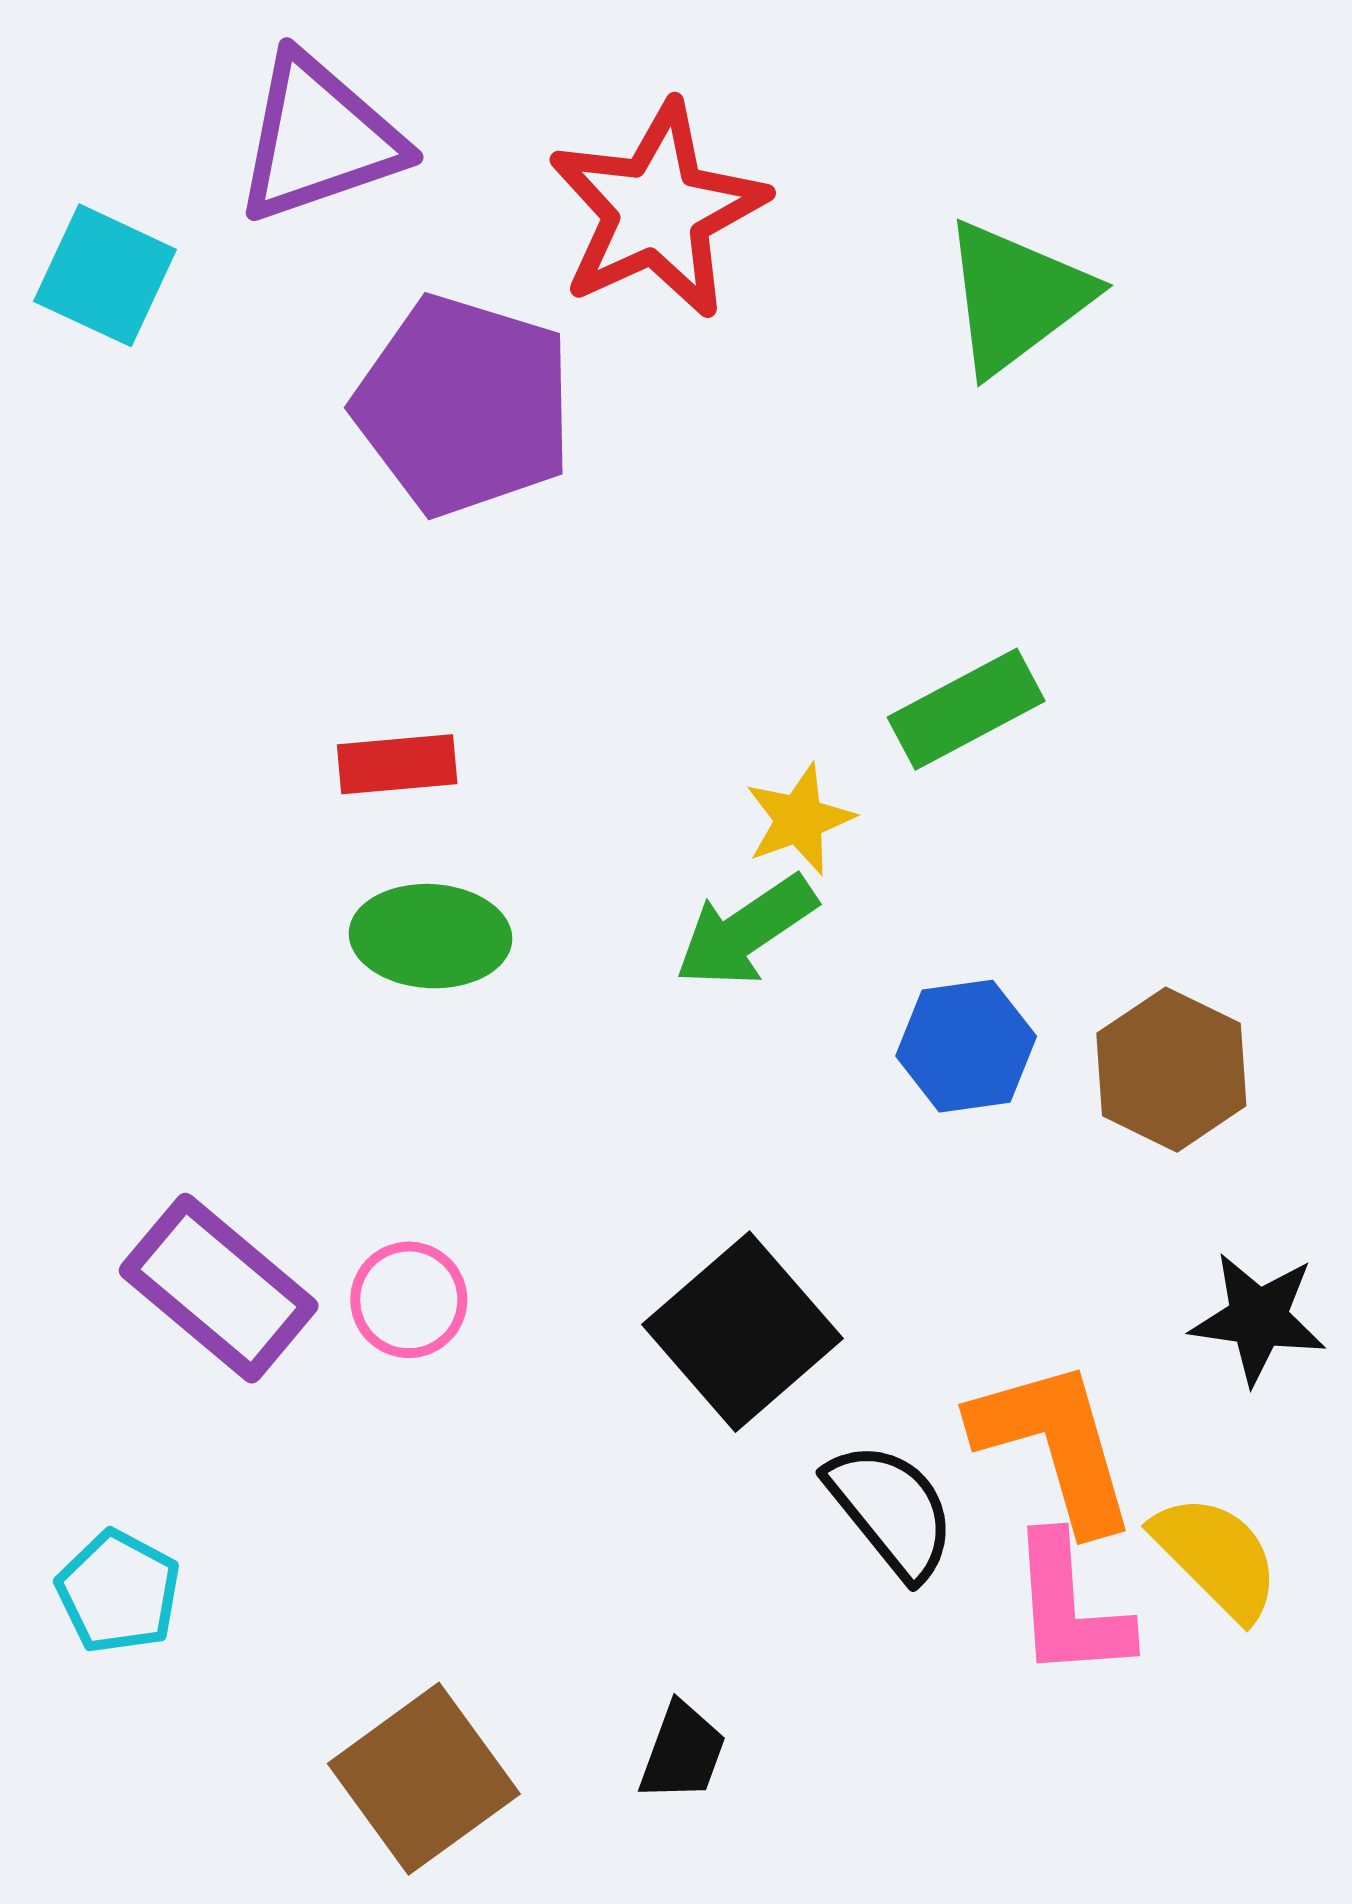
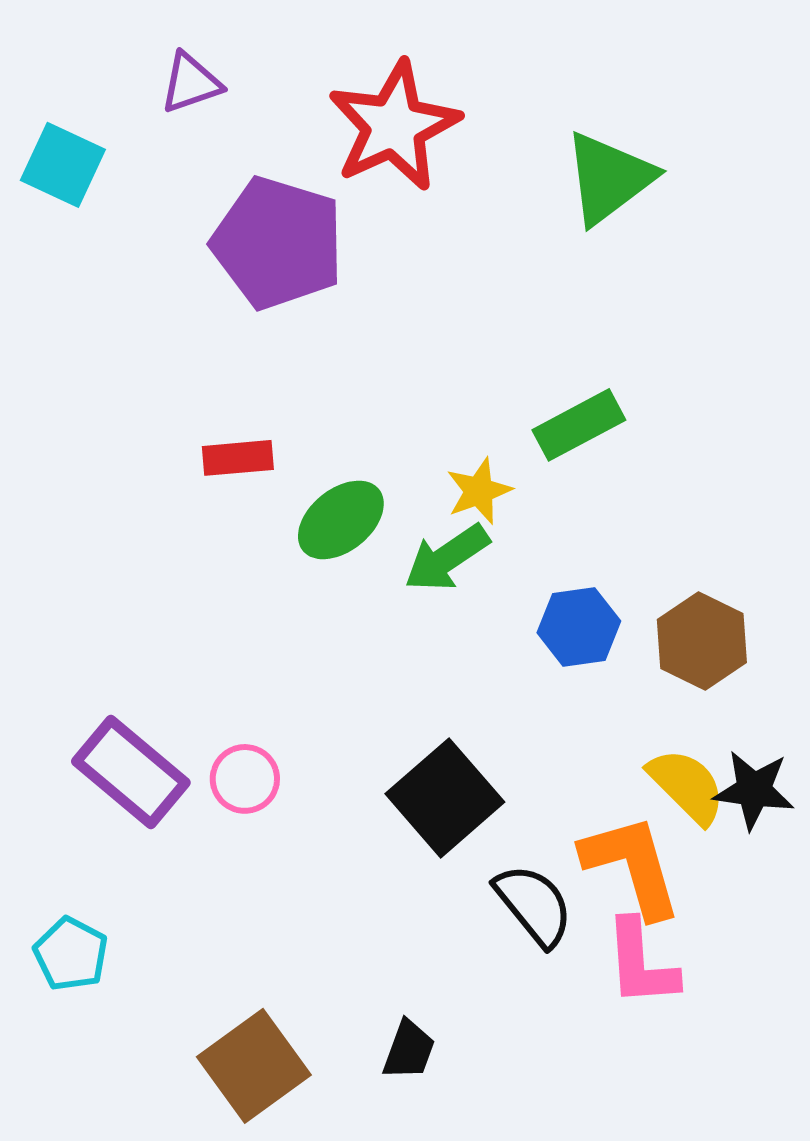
purple triangle: (319, 138) -> (191, 83), size x0.6
green ellipse: (430, 936) -> (341, 520), moved, turned -42
yellow semicircle: (1216, 1557) -> (687, 786), moved

